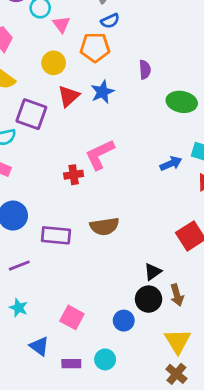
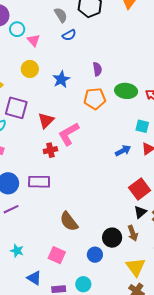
orange pentagon: (95, 47) -> (95, 99), moved
blue star: (102, 92) -> (61, 79), moved
red triangle: (69, 96) -> (46, 120), moved
blue arrow: (171, 164) -> (123, 151), moved
brown semicircle: (104, 226) -> (69, 221), moved, turned 65
purple rectangle: (56, 235) -> (39, 182), moved
purple line: (19, 266) -> (11, 209), moved
black triangle: (153, 272) -> (140, 212), moved

